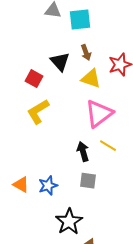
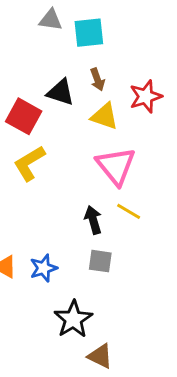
black triangle: (60, 62) -> (61, 92), turned -30
red square: (34, 79) -> (24, 116), size x1.4
pink triangle: (99, 114) -> (116, 166), turned -32

